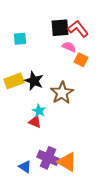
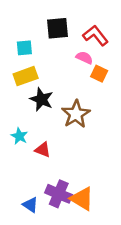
black square: (60, 28) -> (57, 28), moved
yellow rectangle: (14, 81) -> (26, 76), moved
cyan star: (39, 111) -> (19, 136), moved

